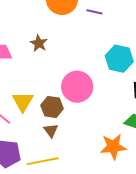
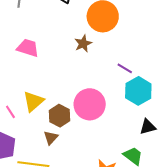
purple line: (94, 12) -> (125, 68), moved
brown star: (39, 43) -> (83, 44), moved

